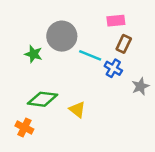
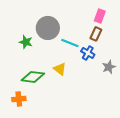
pink rectangle: (116, 21) -> (100, 16), moved, turned -64
yellow triangle: (77, 109) -> (60, 69), moved
orange cross: (24, 128) -> (19, 99), turned -32

